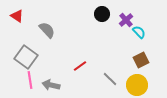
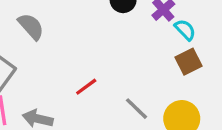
brown square: (141, 60) -> (188, 62), moved

